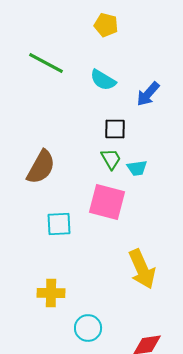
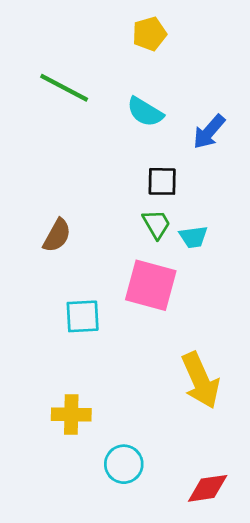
yellow pentagon: (106, 25) -> (149, 34), turned -30
brown semicircle: (41, 167) -> (57, 235), size x0.7

